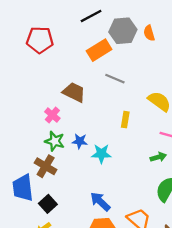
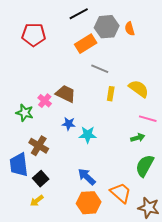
brown trapezoid: (74, 92) -> (66, 94), moved
yellow rectangle: (125, 120) -> (111, 94), moved
green star: (55, 141) -> (25, 113), moved

